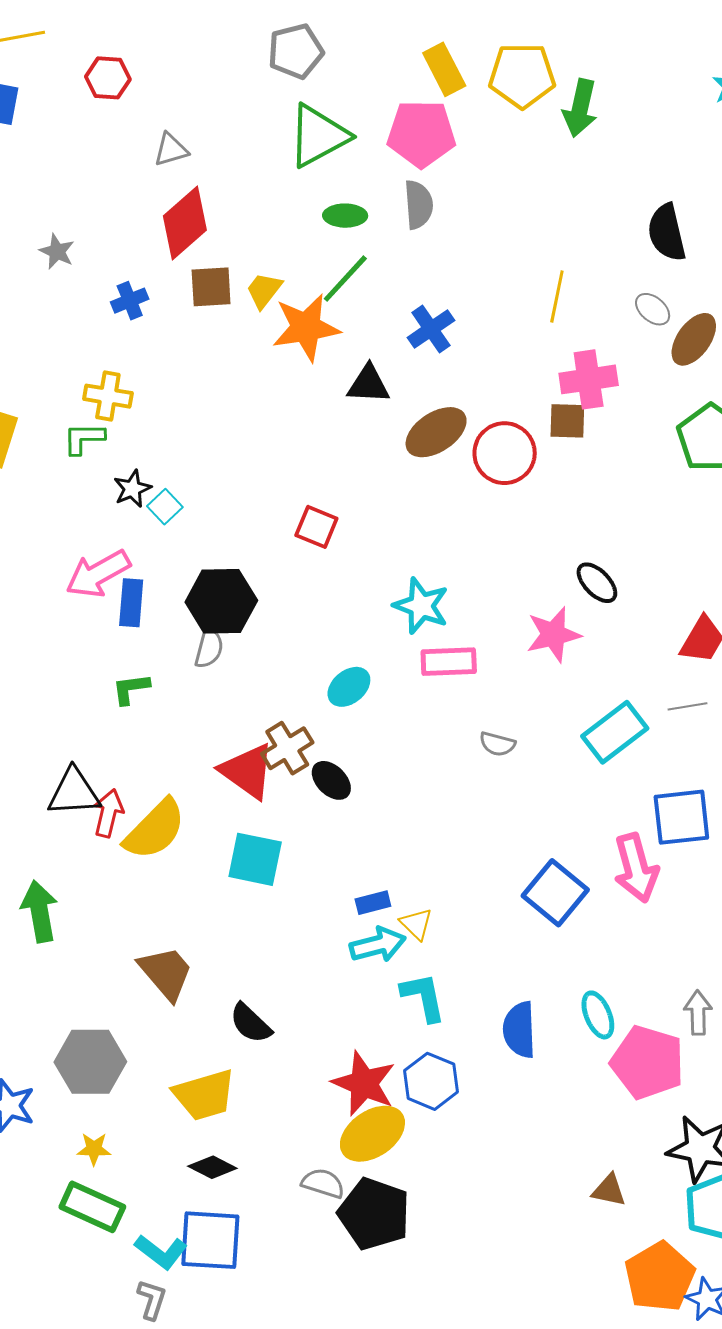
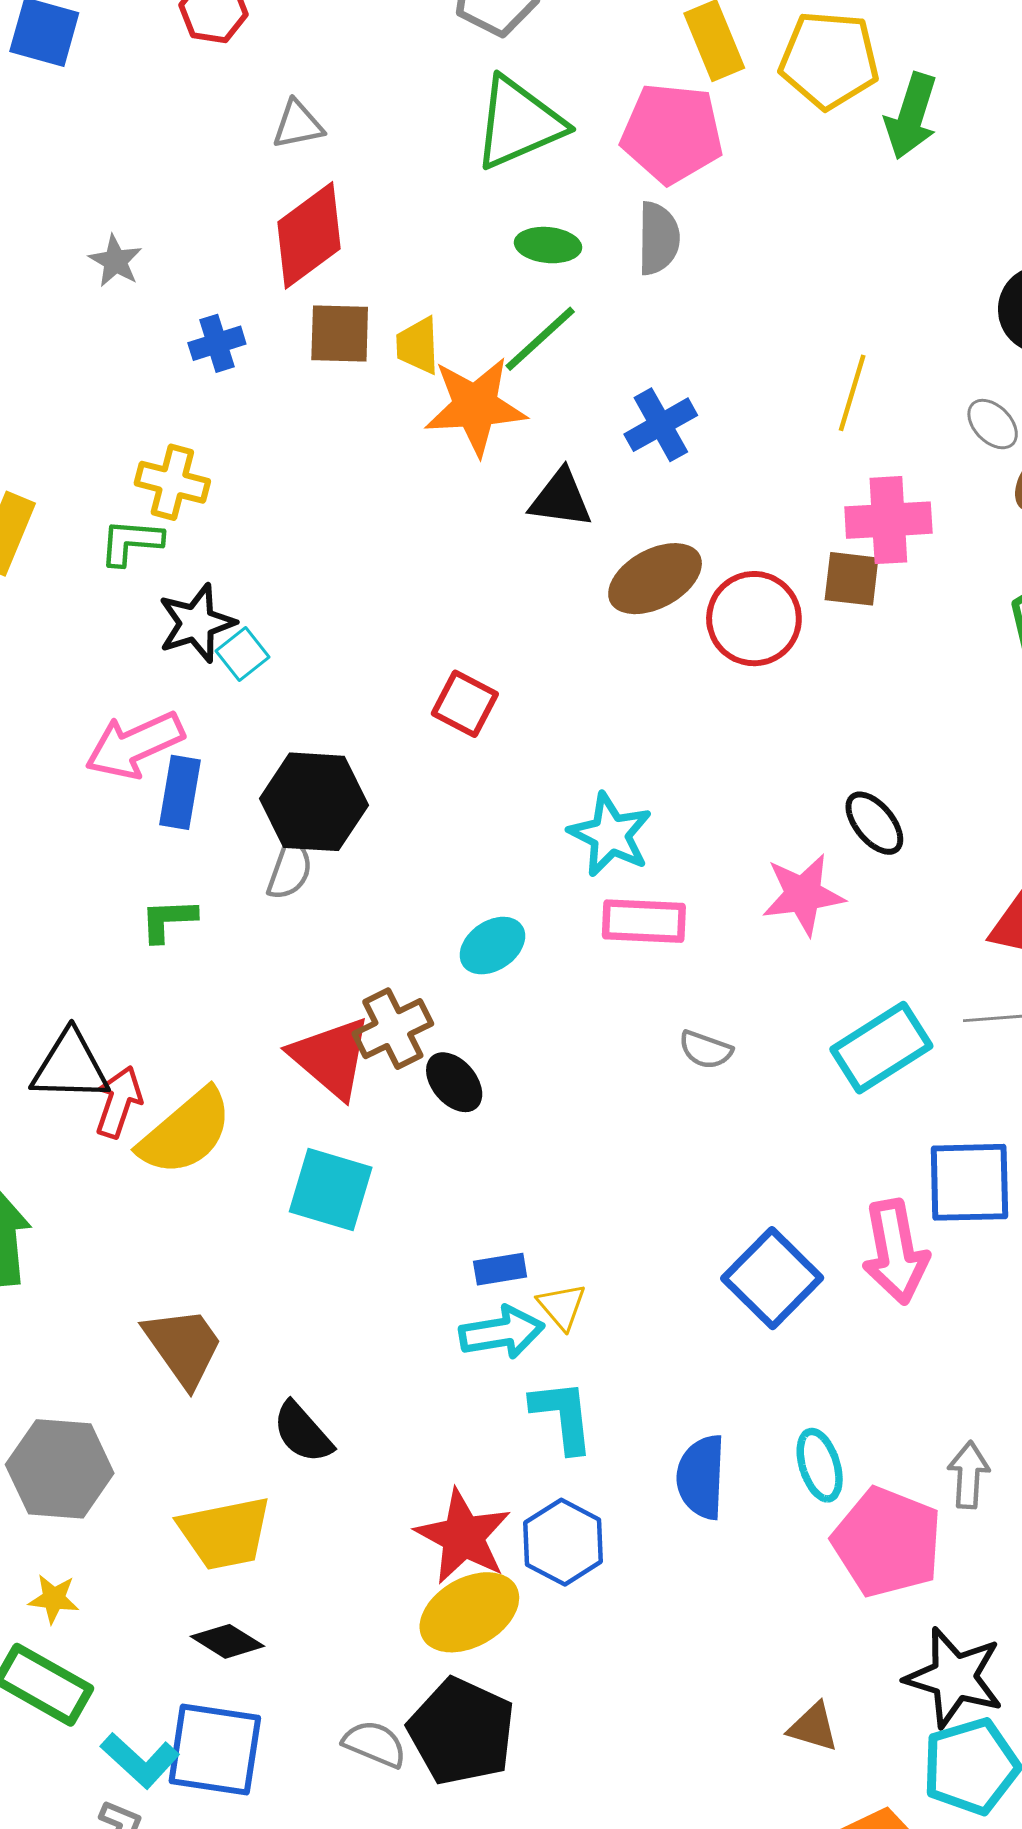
yellow trapezoid: (264, 290) -> (418, 346), turned -45
black star: (132, 489) -> (197, 623), size x1.4
gray semicircle: (323, 1183) -> (375, 1744), moved

